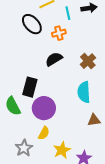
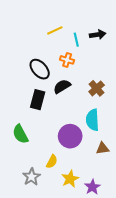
black ellipse: (32, 24) -> (40, 69), moved
orange cross: (59, 33) -> (67, 60), turned 32
black rectangle: (30, 87) -> (38, 100), moved
purple circle: (44, 108) -> (70, 136), moved

